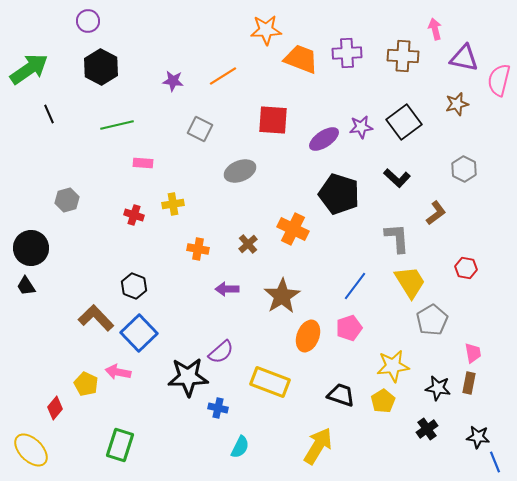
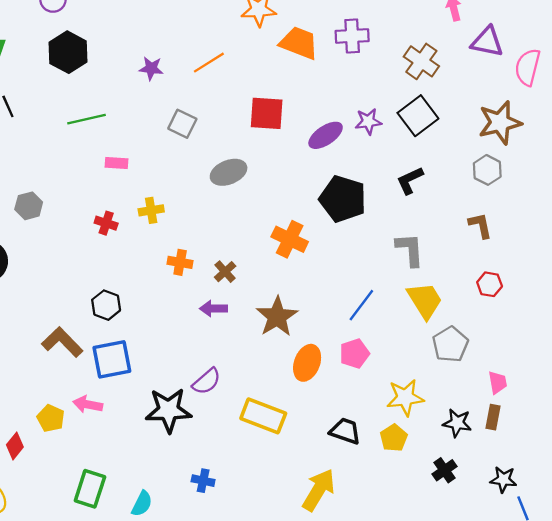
brown cross: (403, 56) -> (421, 61), moved, turned 32
brown star: (457, 104) -> (500, 123), moved, size x1.6
black L-shape: (397, 178) -> (410, 180), turned 112
brown L-shape: (436, 213) -> (480, 225), moved, turned -65
brown cross: (248, 244) -> (225, 272), moved
blue square: (139, 333) -> (112, 359), turned 33
blue cross: (218, 408) -> (203, 481), moved
cyan semicircle: (240, 447) -> (142, 504), moved

